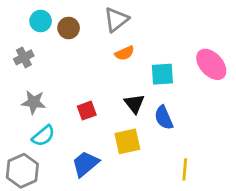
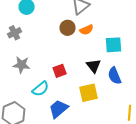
brown circle: (69, 28) -> (68, 28), moved
cyan semicircle: (43, 136) -> (41, 89), moved

